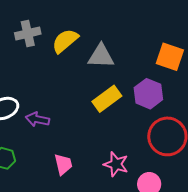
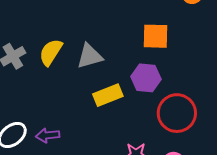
yellow rectangle: (107, 99) -> (108, 95), turned 32

